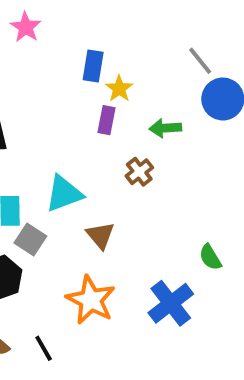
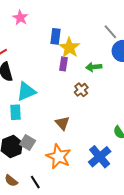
yellow star: (119, 89) -> (69, 48), size x1.5
cyan triangle: (64, 194) -> (26, 91), moved
gray square: (30, 239) -> (28, 142), moved

